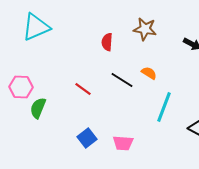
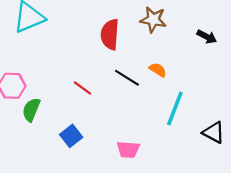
red semicircle: (107, 42) -> (110, 34), size x1.5
blue square: (87, 138) -> (71, 136), moved

